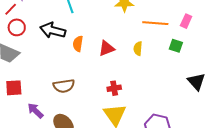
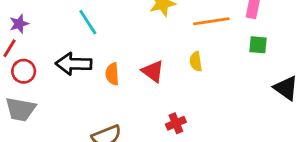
green square: (176, 46) -> (258, 45), moved
red triangle: (107, 48) -> (153, 71), turned -48

